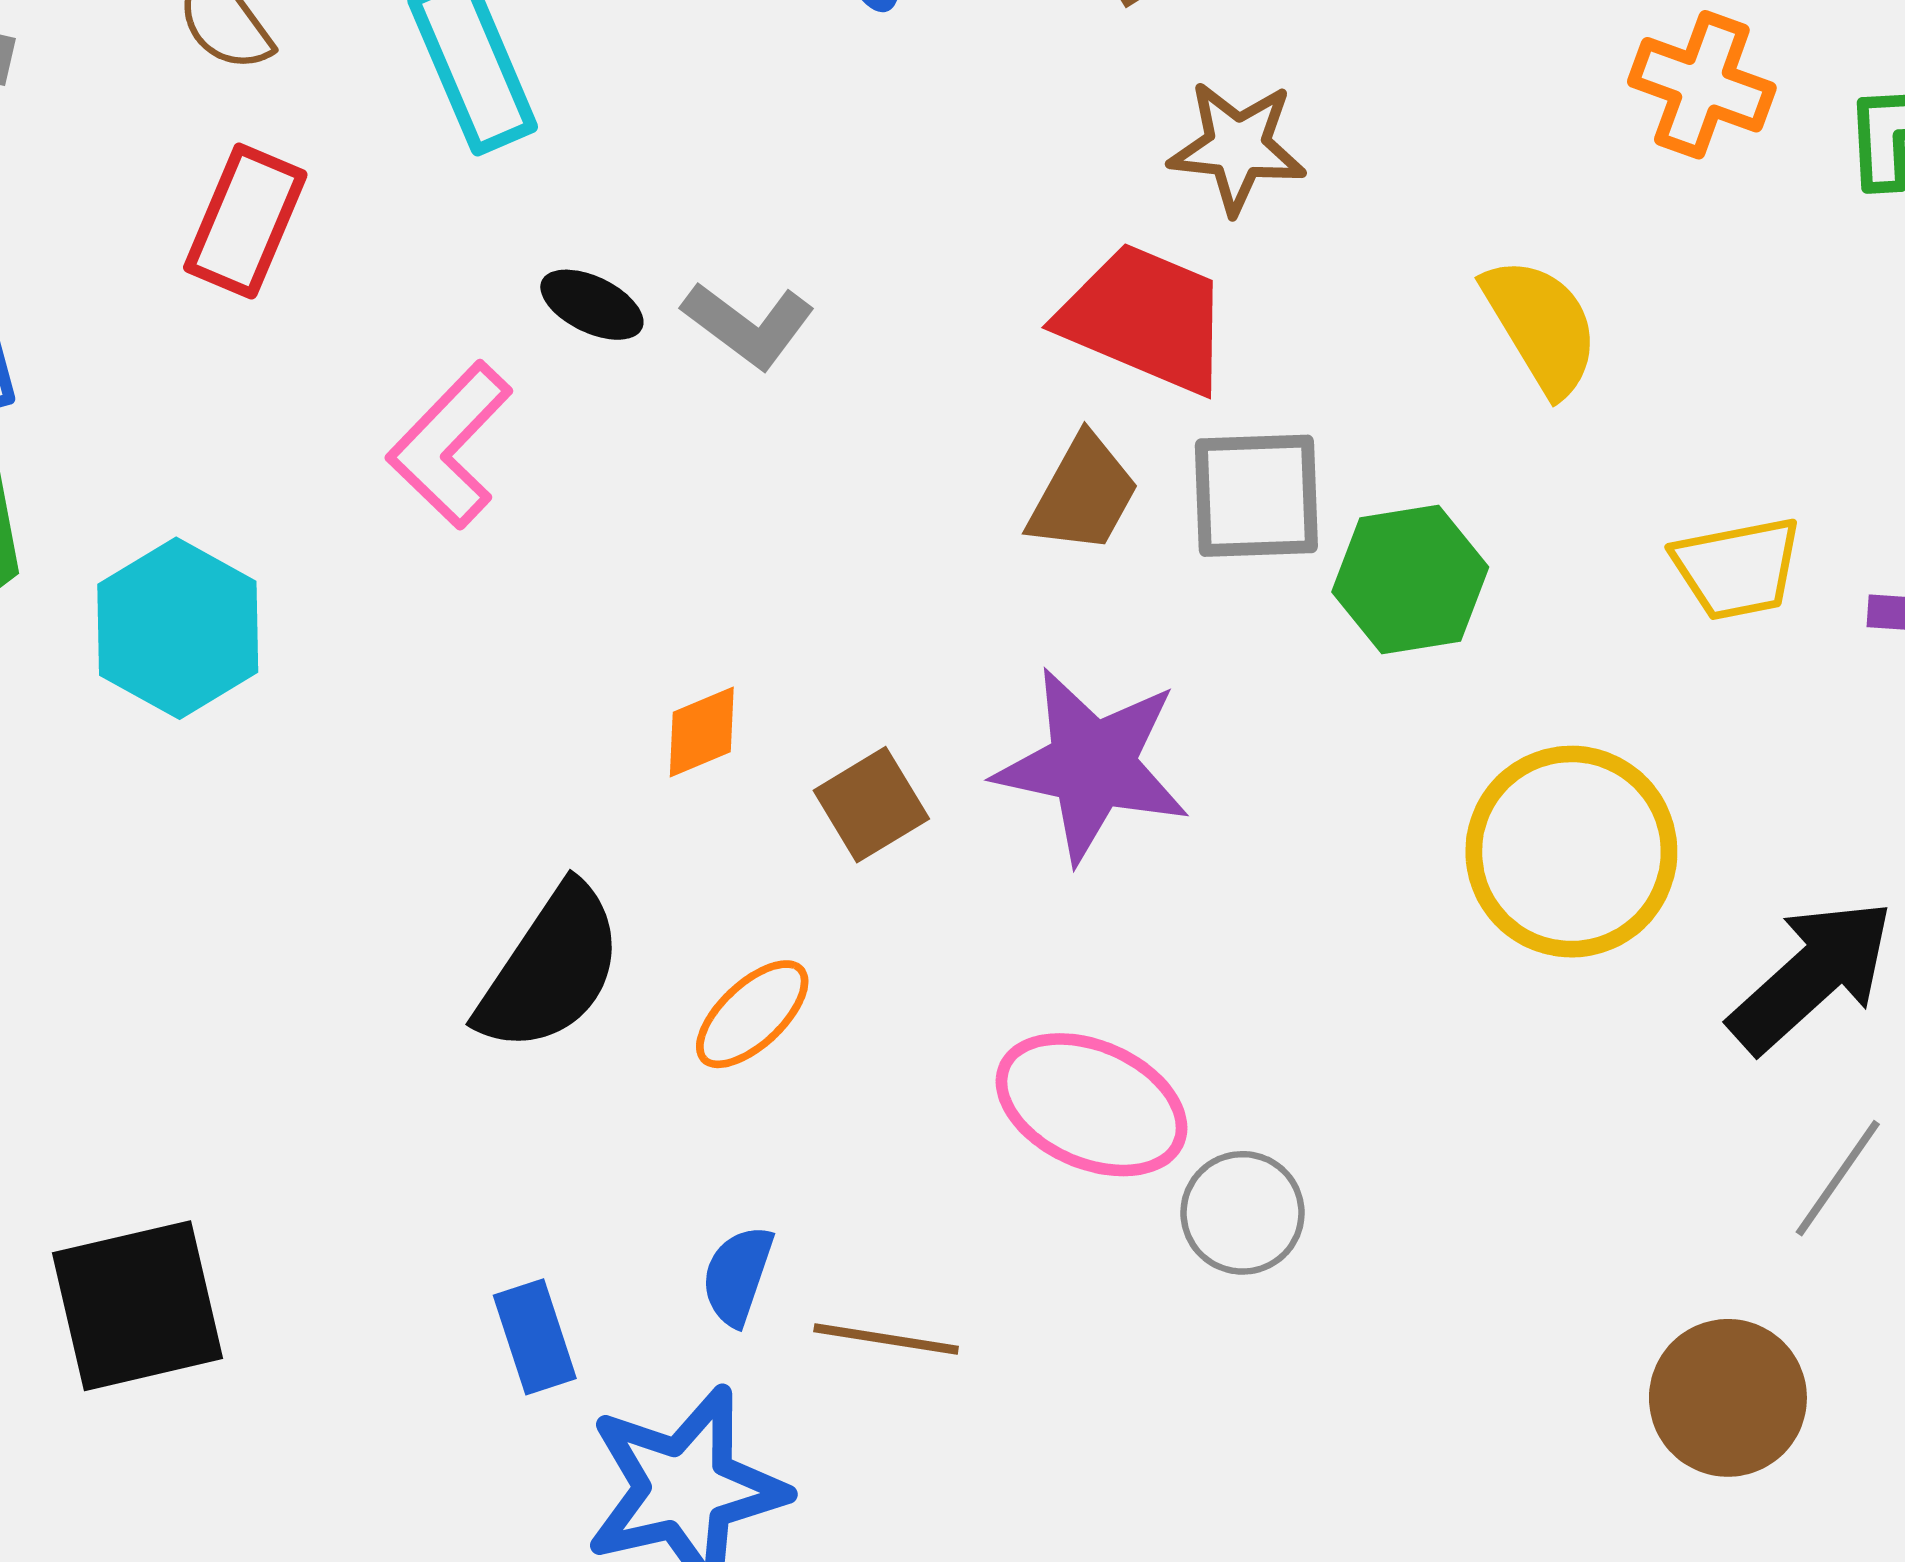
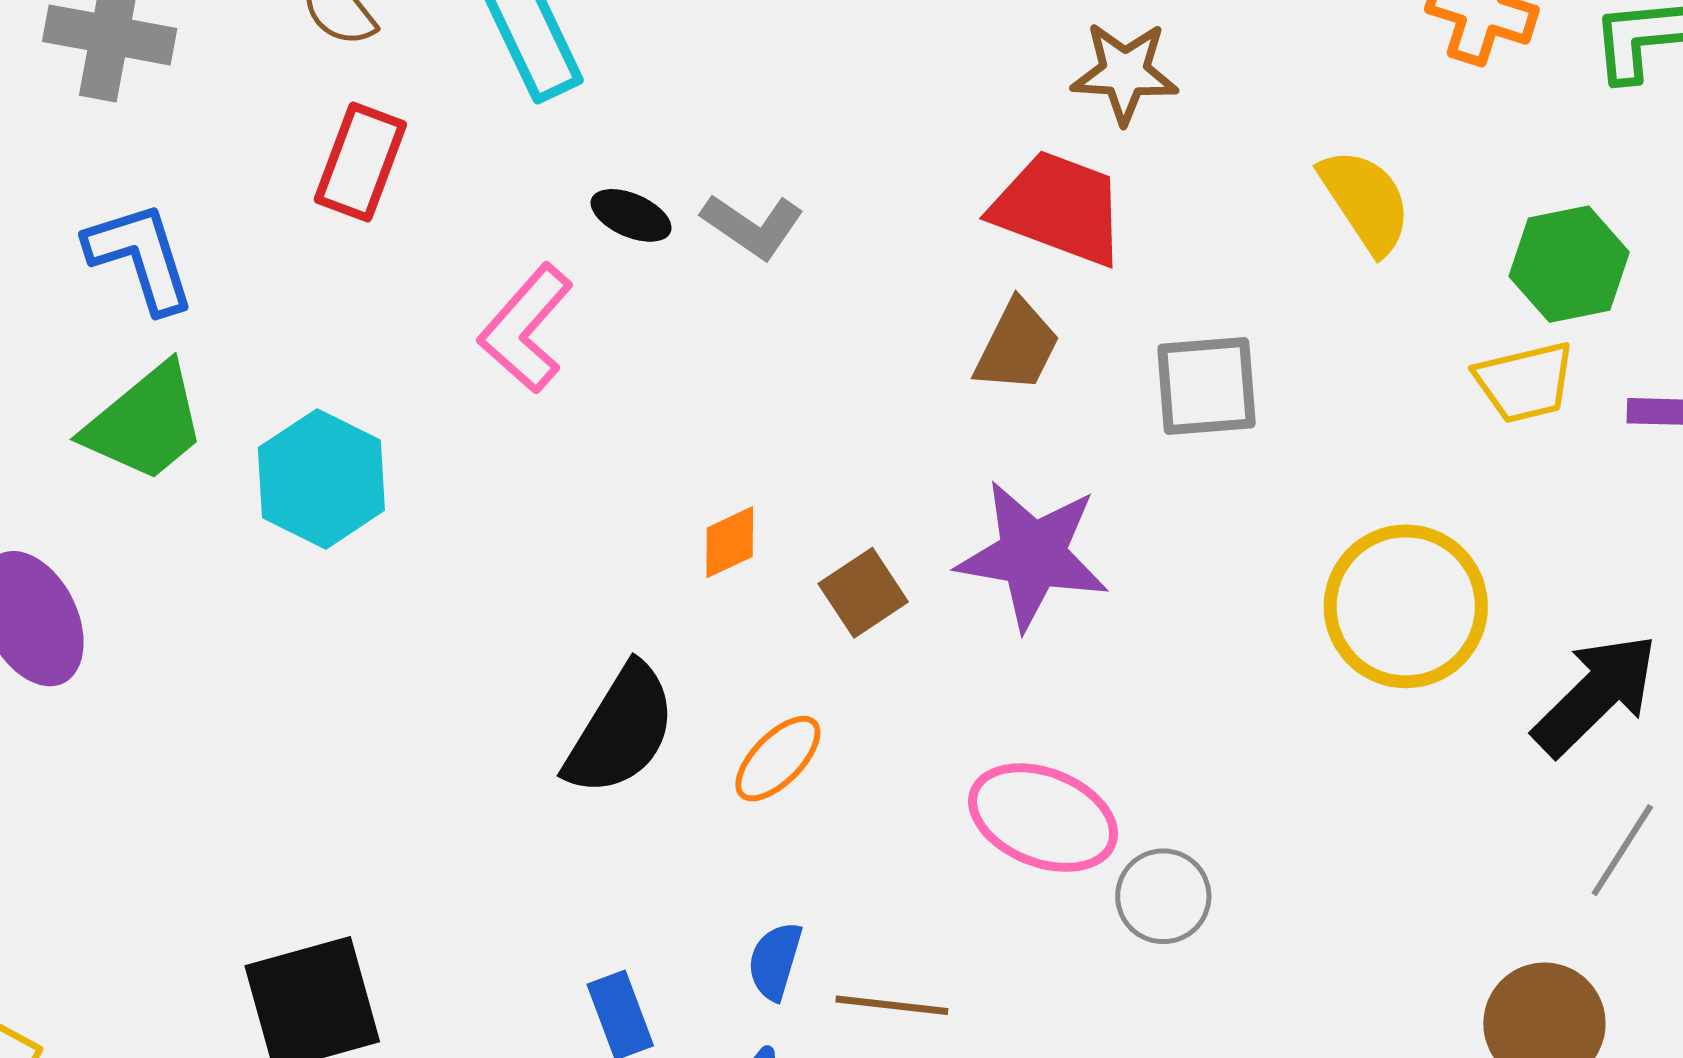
gray square: (1256, 496) -> (1206, 386), moved
green hexagon: (1410, 579) -> (1569, 264), moved

